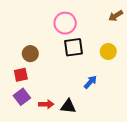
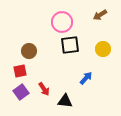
brown arrow: (116, 16) -> (100, 15), moved
red arrow: (46, 104) -> (44, 89), moved, turned 56

